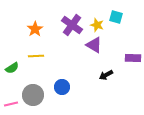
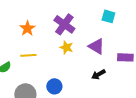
yellow star: (97, 25) -> (66, 47), moved
purple triangle: (94, 45) -> (96, 46), moved

